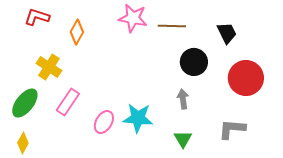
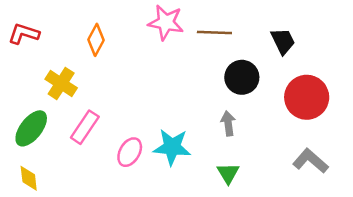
red L-shape: (37, 17) -> (24, 34), moved
gray L-shape: (232, 129) -> (310, 161), moved, turned 36
yellow diamond: (23, 143) -> (29, 178), turned -35

